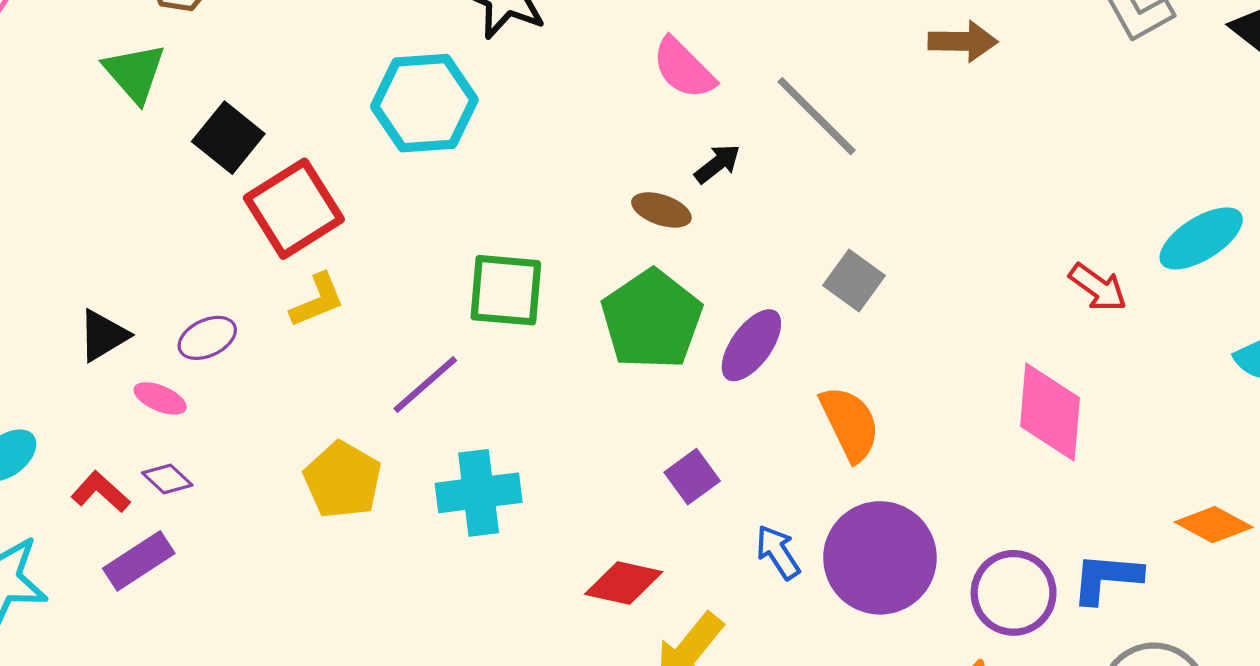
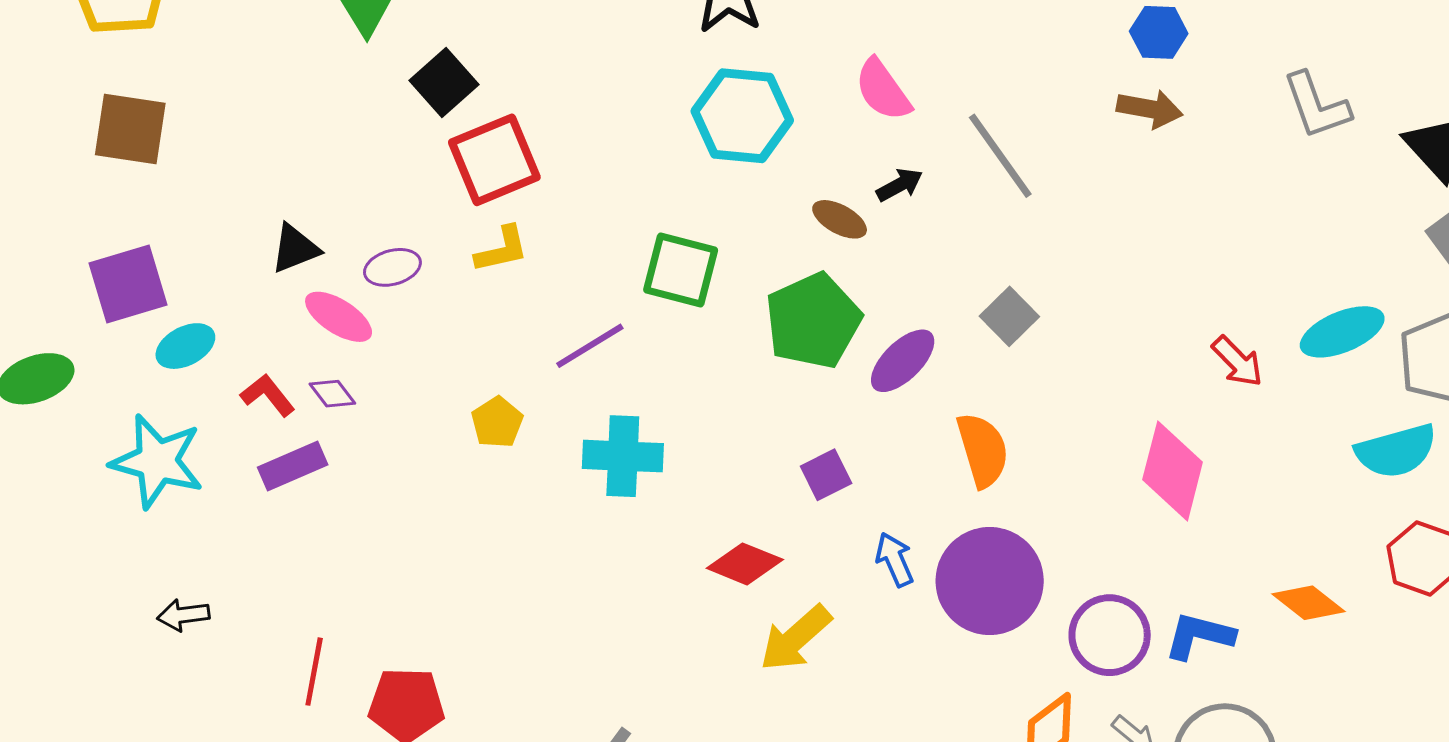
cyan hexagon: (424, 103) -> (742, 116), moved
pink ellipse: (160, 398) -> (339, 317), size x1.4
yellow pentagon: (343, 480) -> (497, 422), size x0.7

